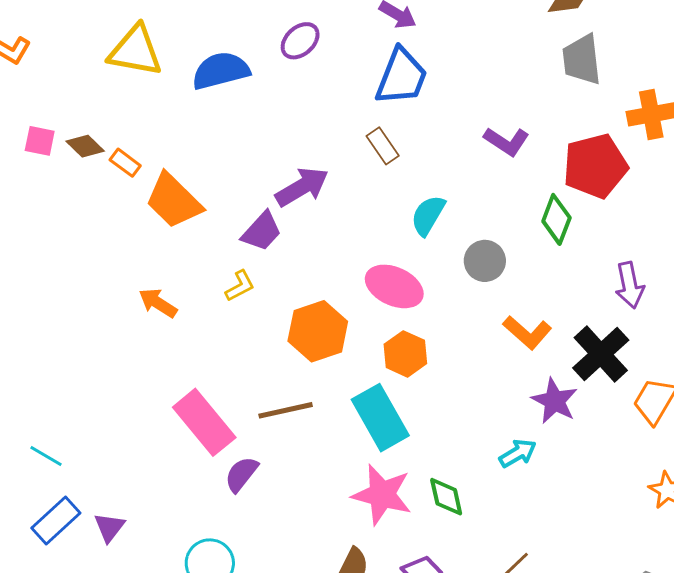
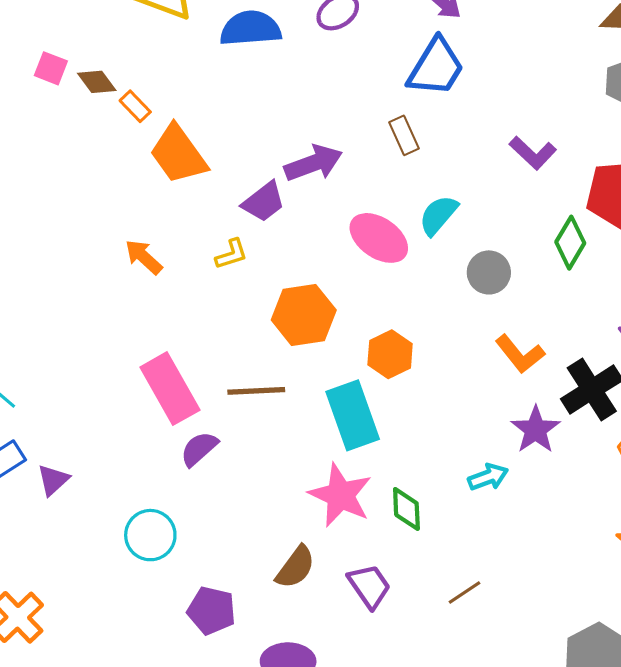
pink ellipse: (394, 286) -> (379, 238), moved

